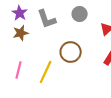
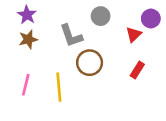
gray L-shape: (47, 19) -> (71, 36), moved
yellow line: (46, 72) -> (59, 87), turned -30

